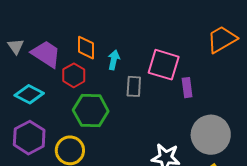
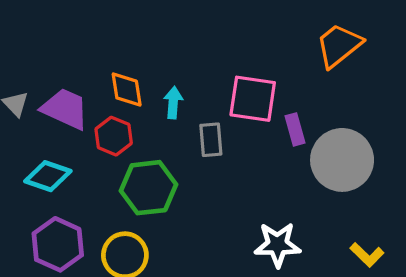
gray circle: (211, 135) -> (342, 160), moved

